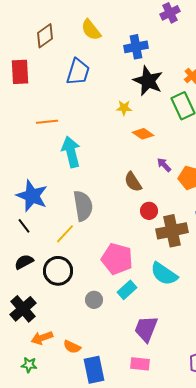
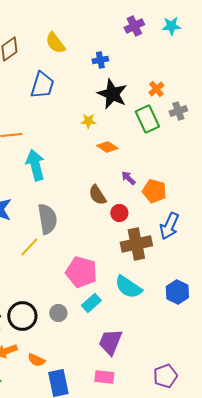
blue cross: (136, 47) -> (100, 60), size x0.7
red circle: (149, 211) -> (119, 213), moved
black circle: (58, 271) -> (22, 316), moved

